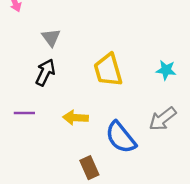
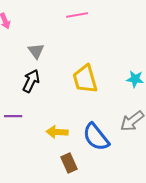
yellow arrow: (75, 118) -> (57, 132), moved

